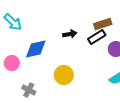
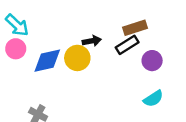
pink circle: (12, 63) -> (16, 49), moved
yellow circle: (64, 75) -> (77, 58), moved

